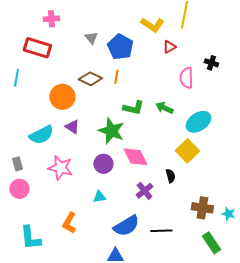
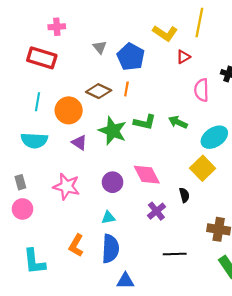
cyan line: (16, 78) -> (38, 102), moved
green star: (111, 131) -> (113, 131), moved
cyan semicircle: (41, 135) -> (34, 140), moved, turned 30
blue semicircle: (126, 226) -> (110, 249), moved, turned -56

